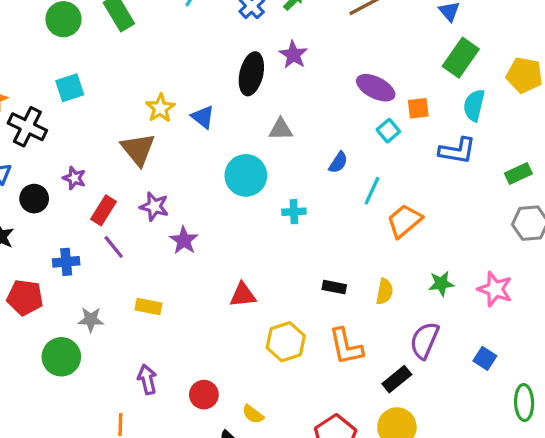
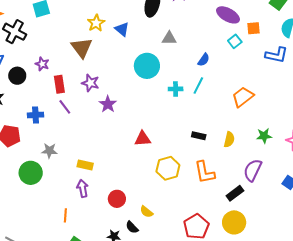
cyan line: (372, 191) -> (198, 85), moved
red rectangle: (104, 210) -> (59, 84), turned -42
yellow rectangle: (149, 306) -> (85, 165), moved

